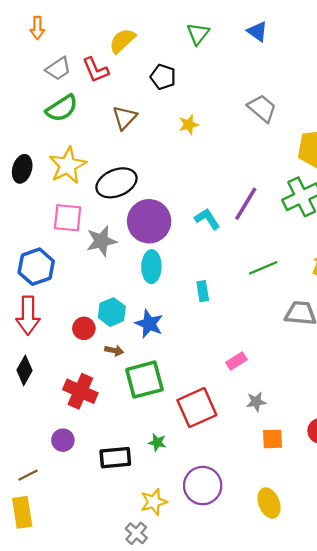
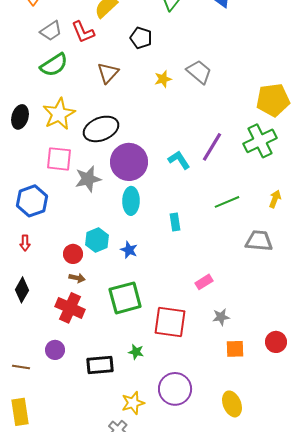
gray trapezoid: (262, 108) -> (199, 72), moved
red arrow: (28, 316) -> (25, 243), size x0.5
blue star: (149, 324) -> (129, 250), size x0.7
brown arrow: (114, 350) -> (77, 278), moved
red square: (197, 408) -> (170, 322), turned 32
brown line: (28, 475) -> (21, 367), moved, turned 36

